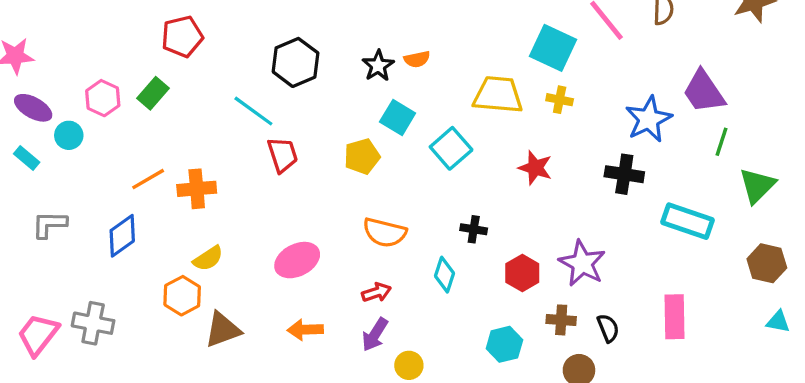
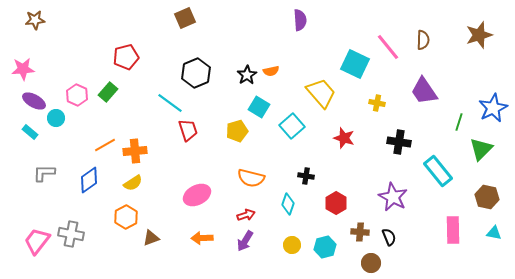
purple trapezoid: (704, 92) -> (424, 91), moved
yellow trapezoid: (498, 95) -> (321, 93), turned 44
yellow cross: (560, 100) -> (377, 103), moved
blue star: (649, 119) -> (493, 108), moved
cyan rectangle: (687, 221) -> (438, 171), turned 32
yellow semicircle: (208, 258) -> (133, 183), moved
purple star: (582, 263) -> (393, 197), moved
pink rectangle: (675, 317) -> (453, 230), moved
brown triangle: (223, 330) -> (151, 238), size x0.7
yellow circle: (409, 365) -> (292, 245), moved

